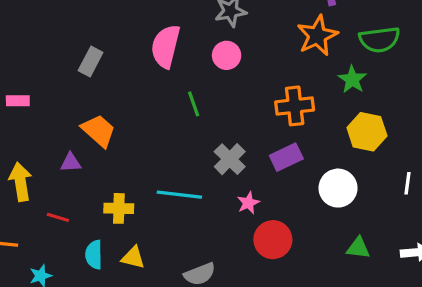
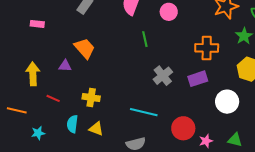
cyan line: (179, 195) -> (144, 112), moved
pink star: (248, 203) -> (206, 141), moved

